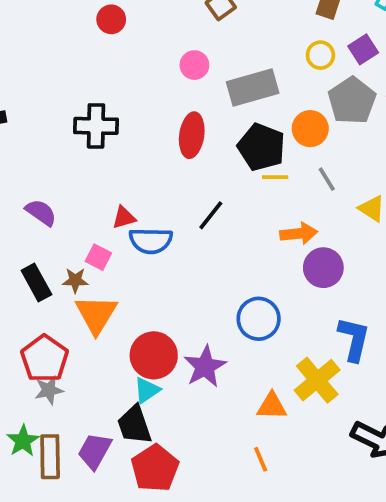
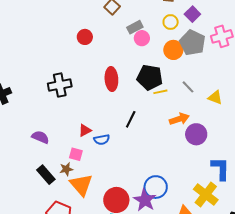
red circle: (111, 19) -> (85, 37), moved
pink circle: (194, 65) -> (142, 38), moved
gray rectangle: (253, 88) -> (135, 27), moved, size x0.6
orange circle: (310, 129) -> (173, 50), moved
blue semicircle: (151, 241) -> (102, 140), size x0.7
blue circle: (259, 319) -> (156, 187), moved

